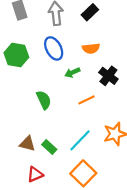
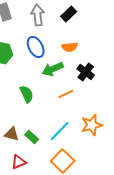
green arrow: (72, 73) -> (53, 69), size x1.5

